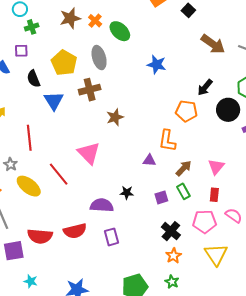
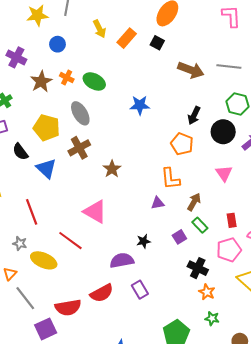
orange pentagon: (187, 111) -> (182, 144), turned 30
pink triangle: (216, 167) -> (224, 173), moved

